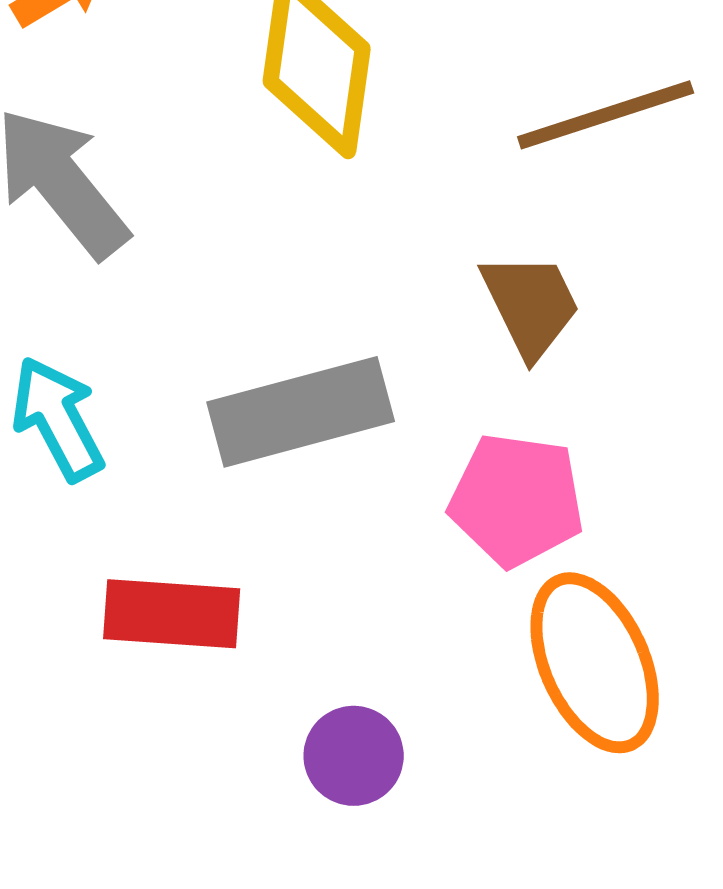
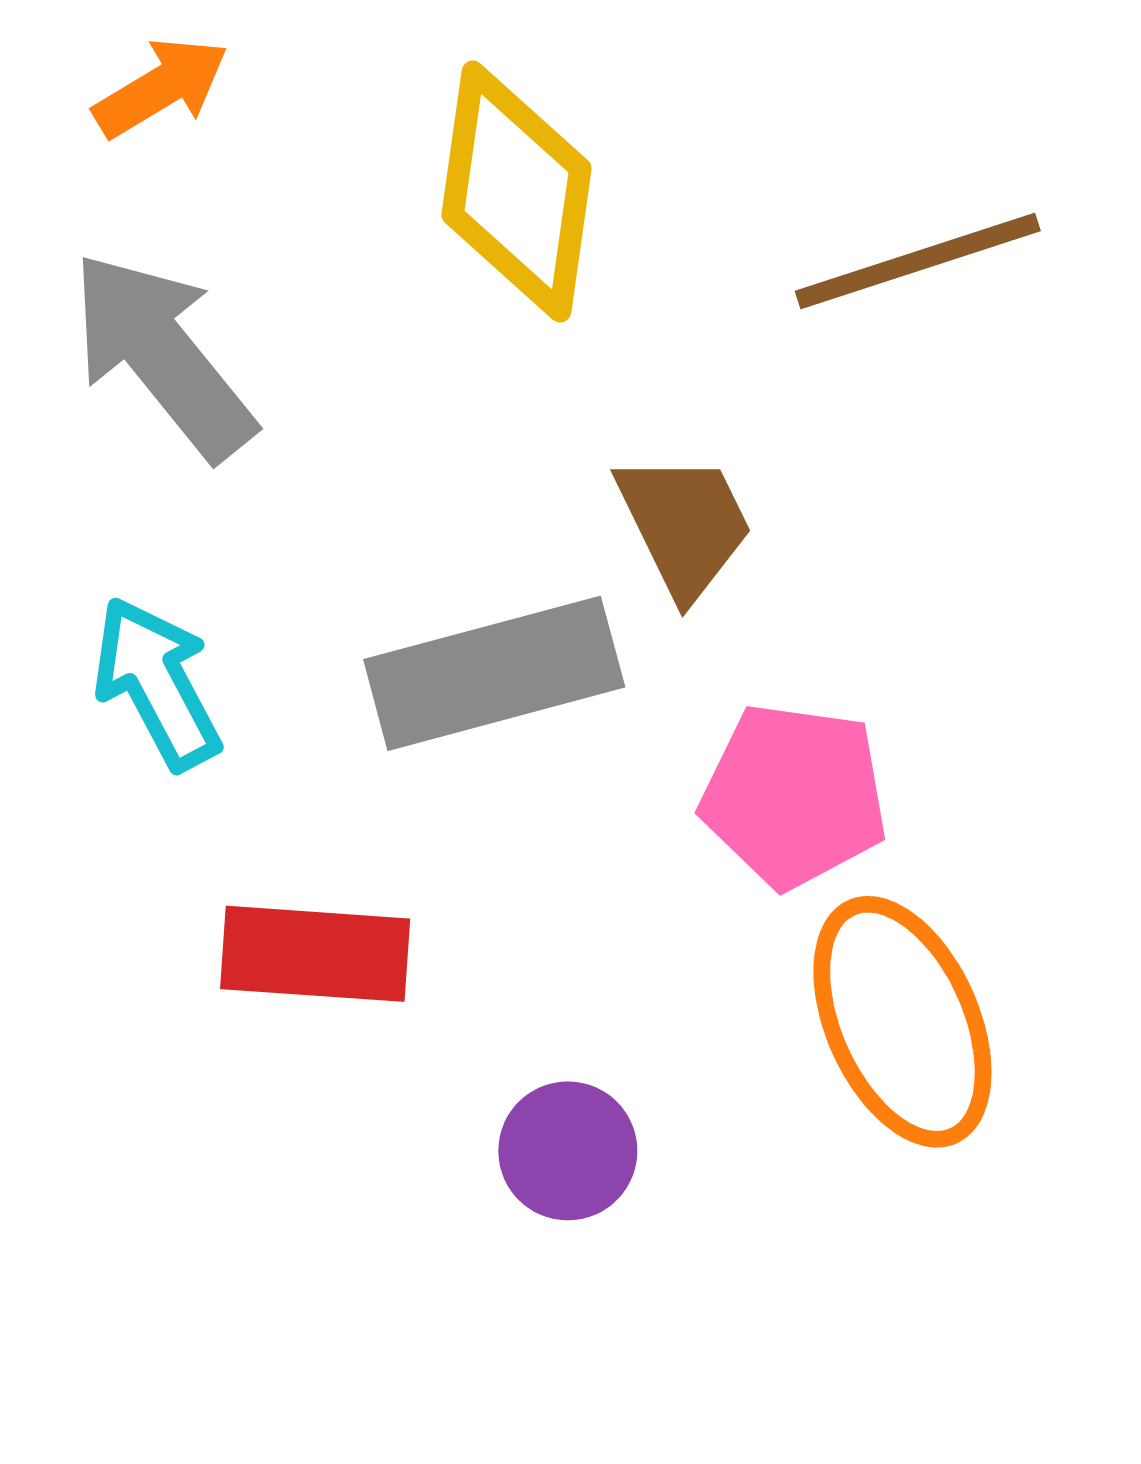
brown trapezoid: (531, 305) -> (684, 525), moved

